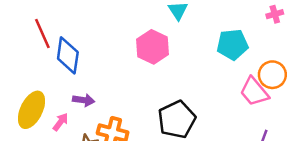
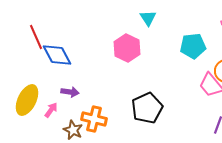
blue diamond: (68, 55) -> (57, 55), turned -36

